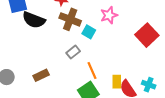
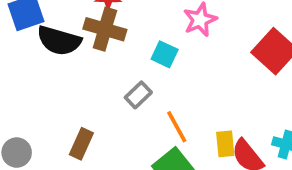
brown cross: (70, 19) -> (105, 29), moved
brown rectangle: (41, 75) -> (81, 144), turned -35

